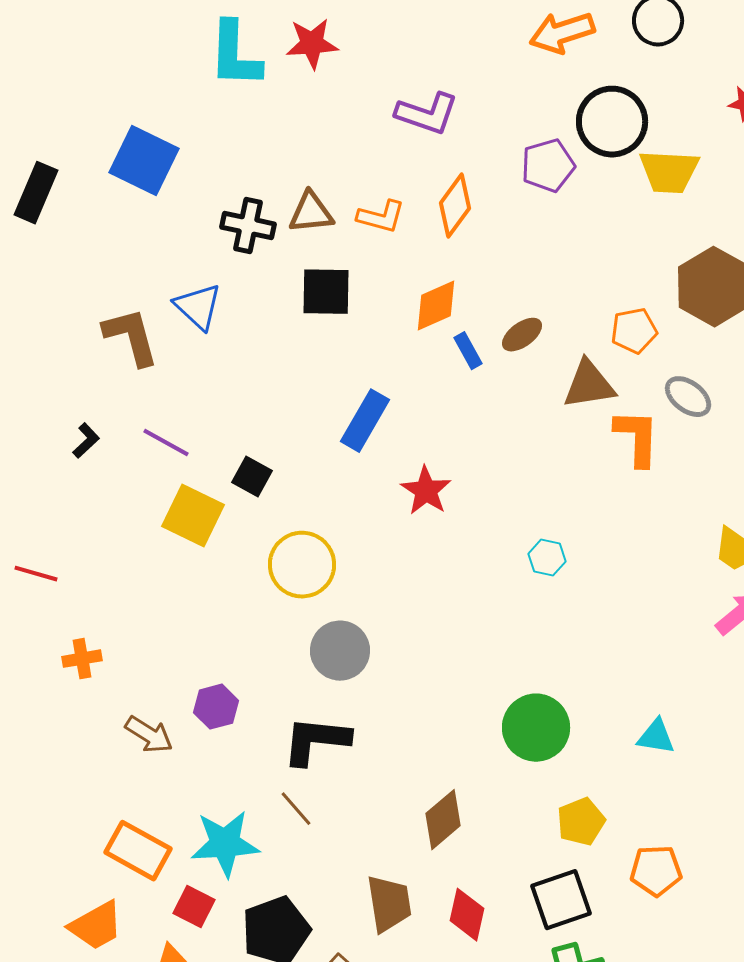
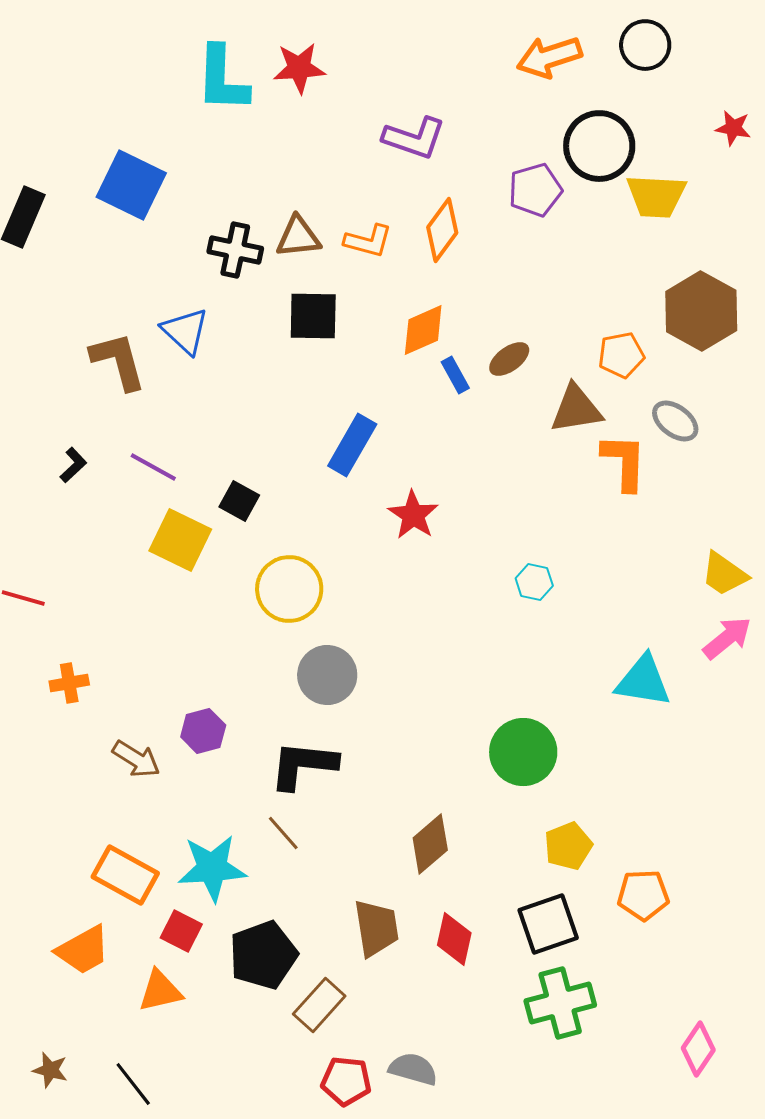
cyan triangle: (656, 737) -> (643, 681), moved, size x1.5

